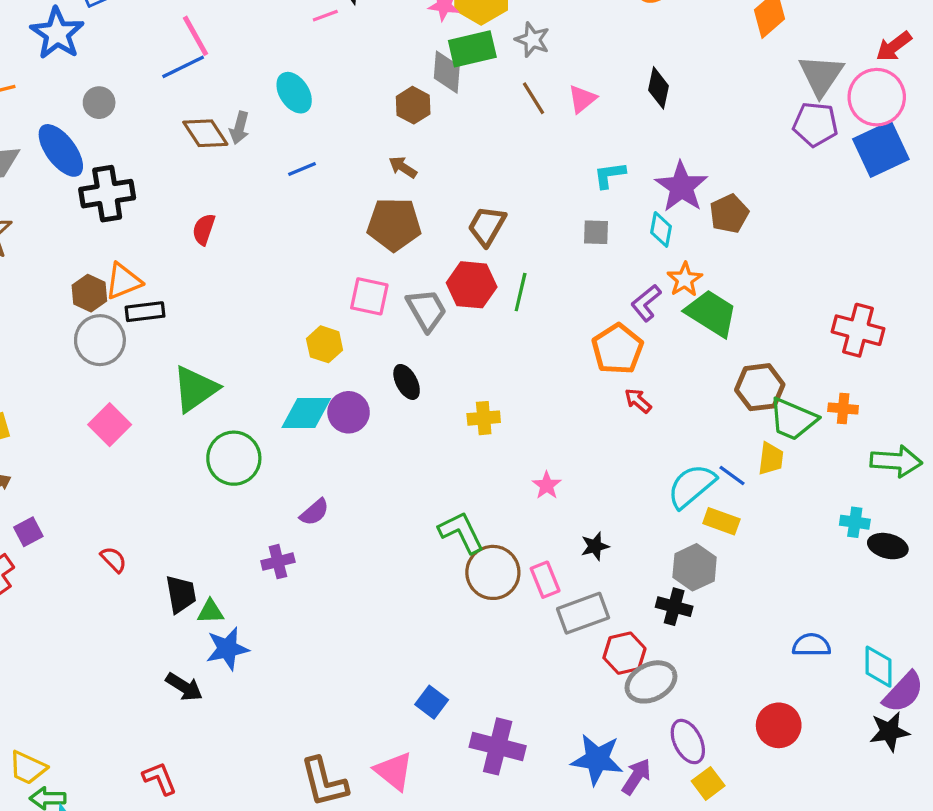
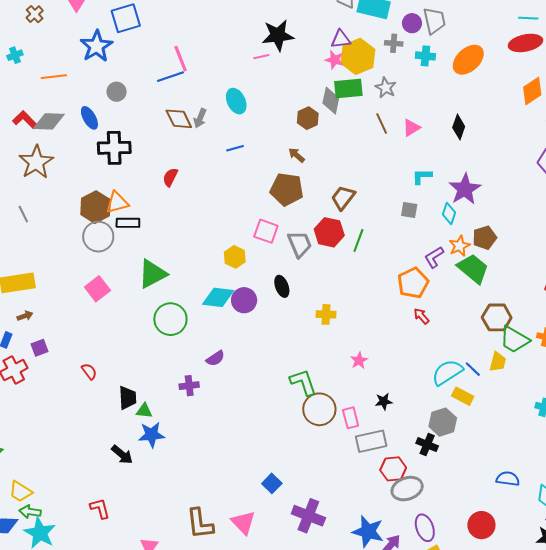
blue ellipse: (61, 150) -> (89, 118), size x0.7
brown pentagon: (729, 214) -> (485, 238), moved
brown hexagon: (89, 293) -> (96, 207), size x1.4

